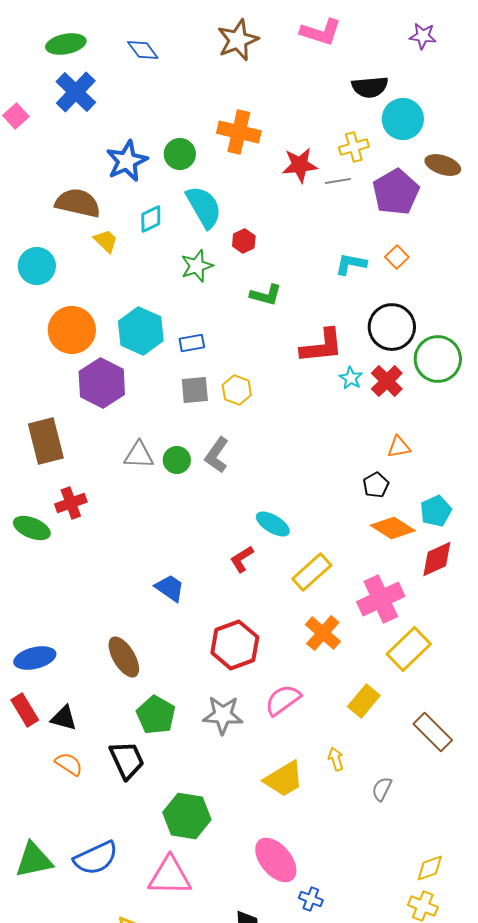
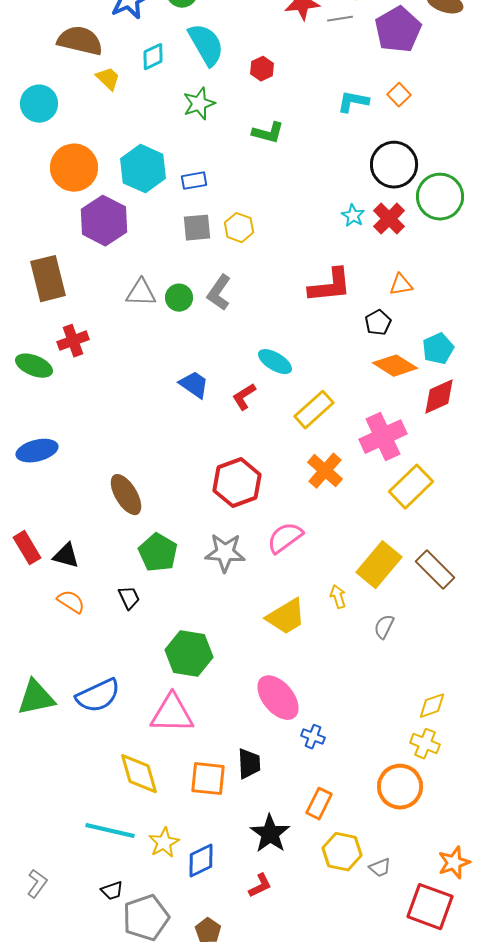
red hexagon: (244, 241) -> (262, 69), moved
red L-shape: (322, 346) -> (330, 286), moved
blue trapezoid: (170, 588) -> (194, 385), moved
blue ellipse: (35, 658) -> (37, 451), moved
yellow rectangle: (364, 701) -> (379, 565), moved, size x1.4
black trapezoid: (127, 760) -> (129, 598), size x0.6

